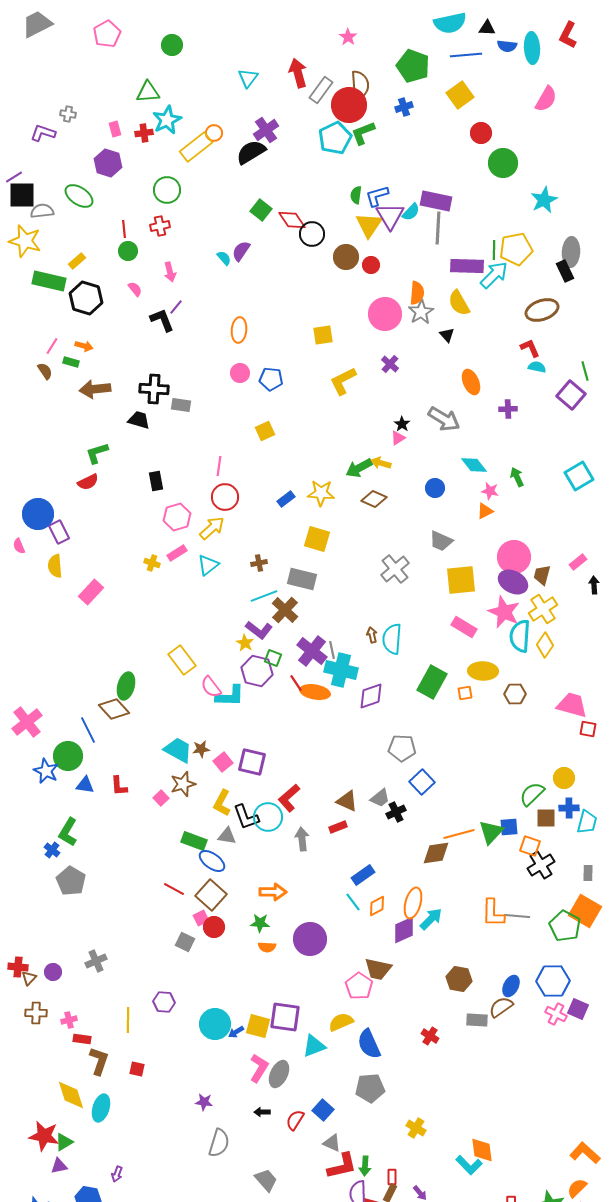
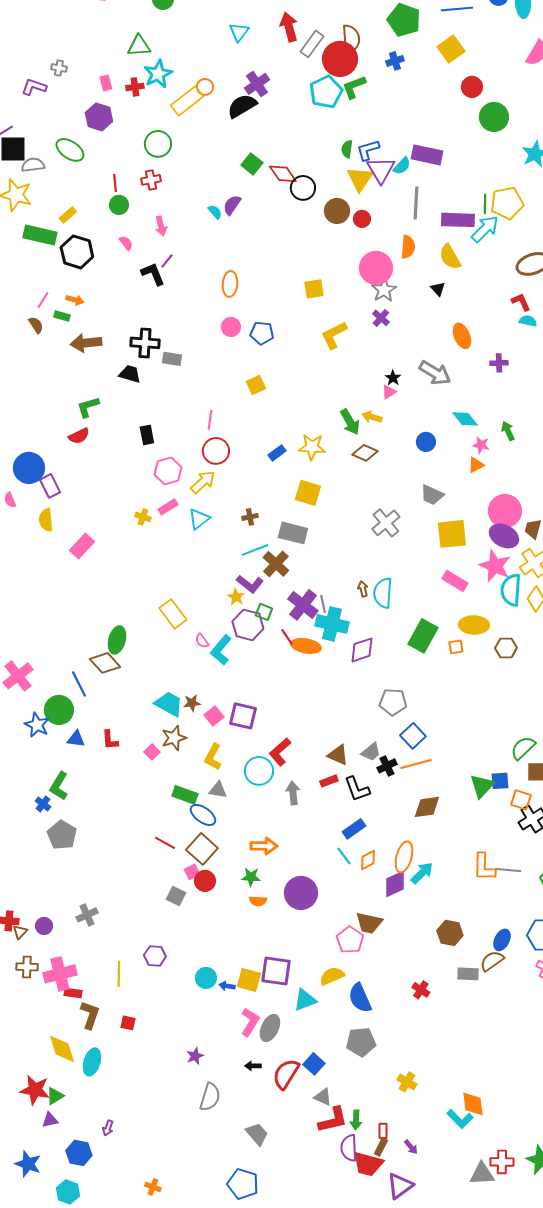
gray line: (438, 228) -> (416, 203), moved
gray star: (421, 312) -> (384, 290), moved
green arrow: (359, 468) -> (350, 422), turned -92
pink semicircle: (211, 687) -> (202, 641), size x0.7
cyan L-shape: (230, 696) -> (221, 650), turned 128
black L-shape: (246, 817) -> (357, 789), moved
orange line: (459, 834) -> (416, 764), moved
pink cross: (69, 1020) -> (60, 974), size x2.0
cyan circle: (215, 1024) -> (206, 978), size x0.7
blue arrow: (236, 1032) -> (227, 986), turned 42
purple star: (204, 1102) -> (195, 1056), turned -30
red semicircle: (295, 1120) -> (286, 1074), size x1.5

